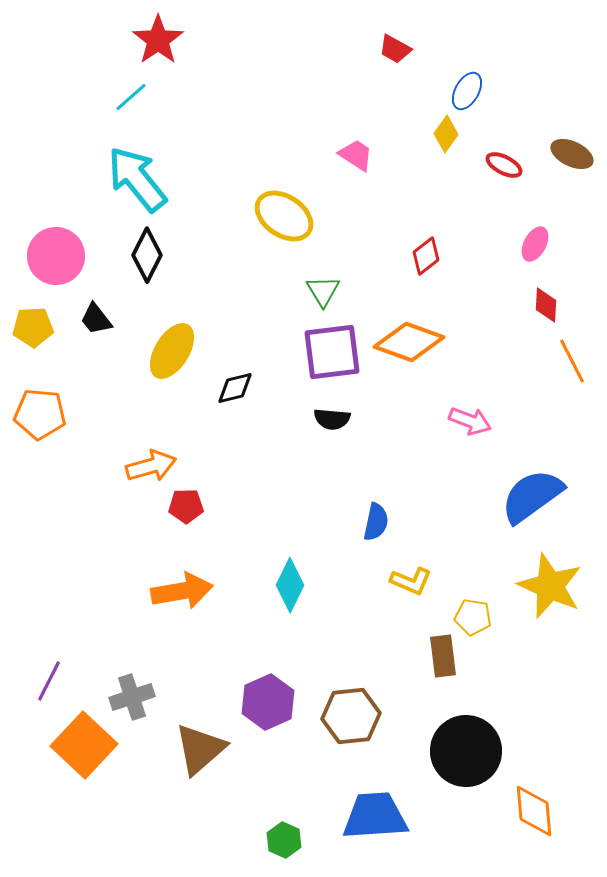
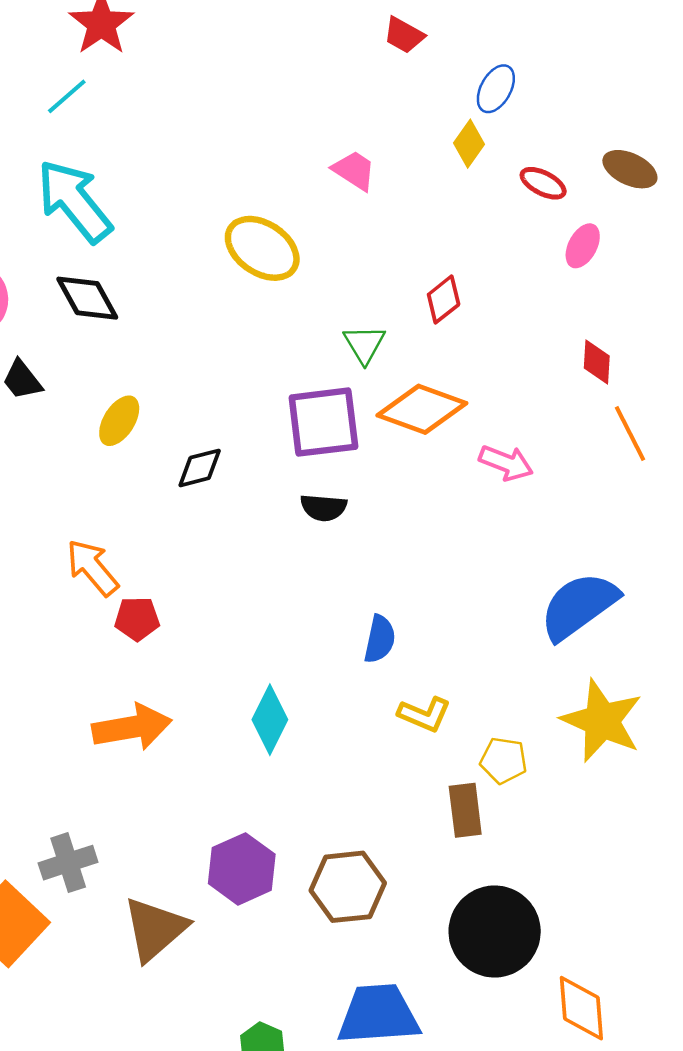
pink ellipse: (535, 244) -> (583, 246), moved
black diamond: (147, 255) -> (87, 298), turned -56
green triangle: (323, 291) -> (364, 344), moved
yellow ellipse: (172, 351) -> (119, 421), size x0.7
pink arrow: (470, 421) -> (506, 463), moved
orange arrow: (151, 466) -> (92, 568), turned -114

